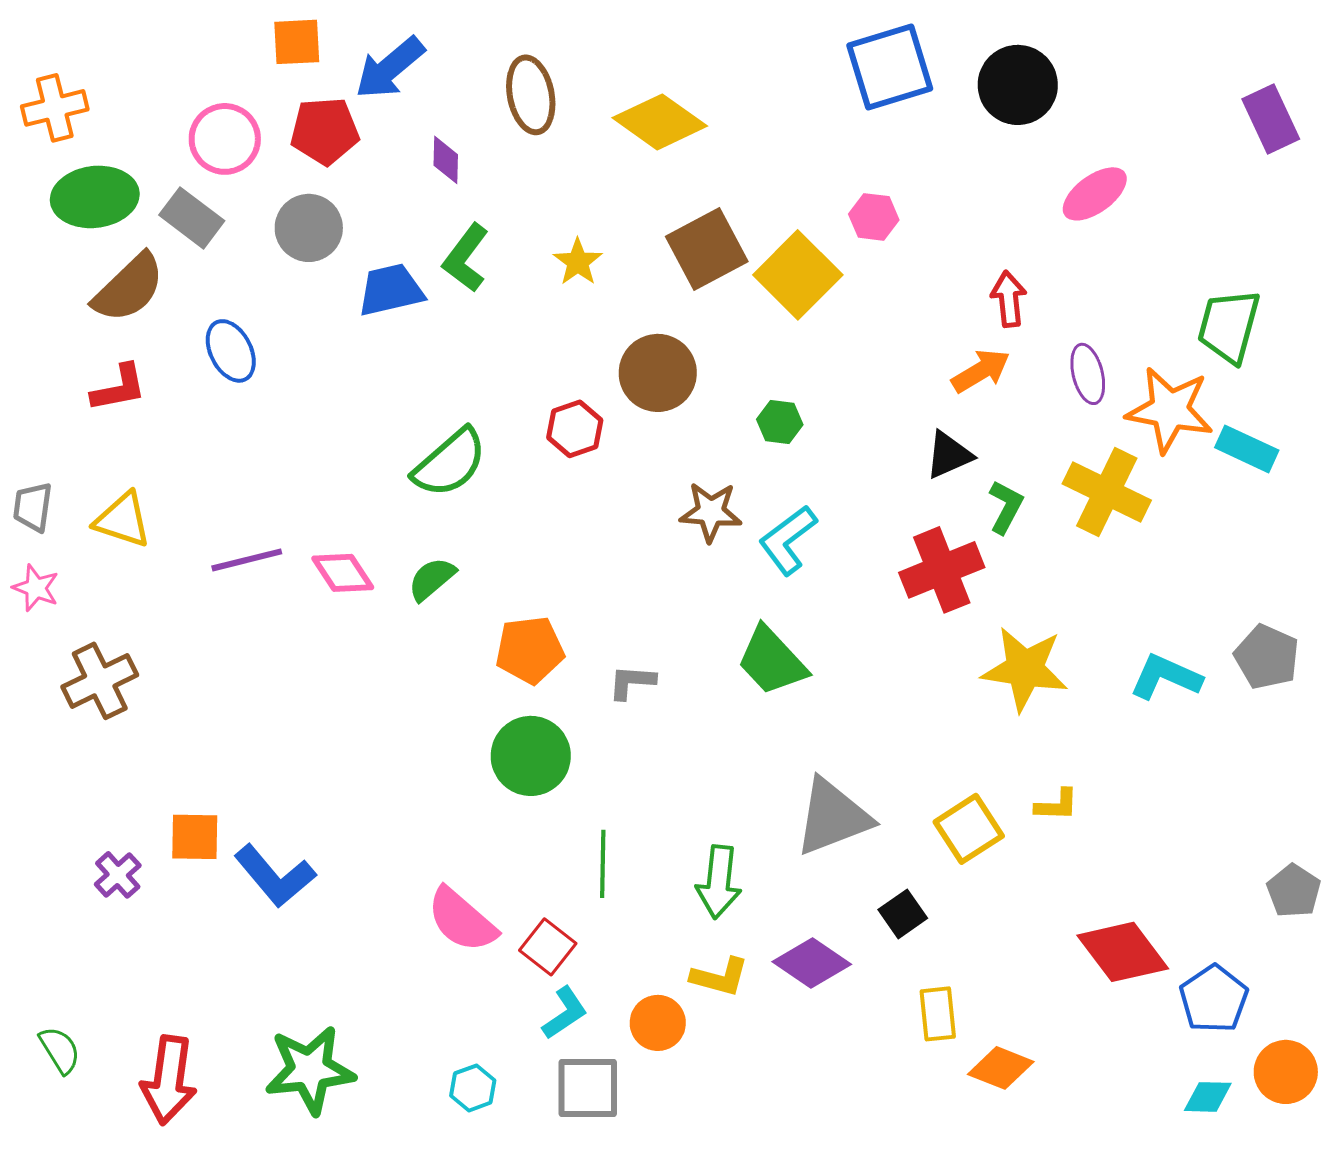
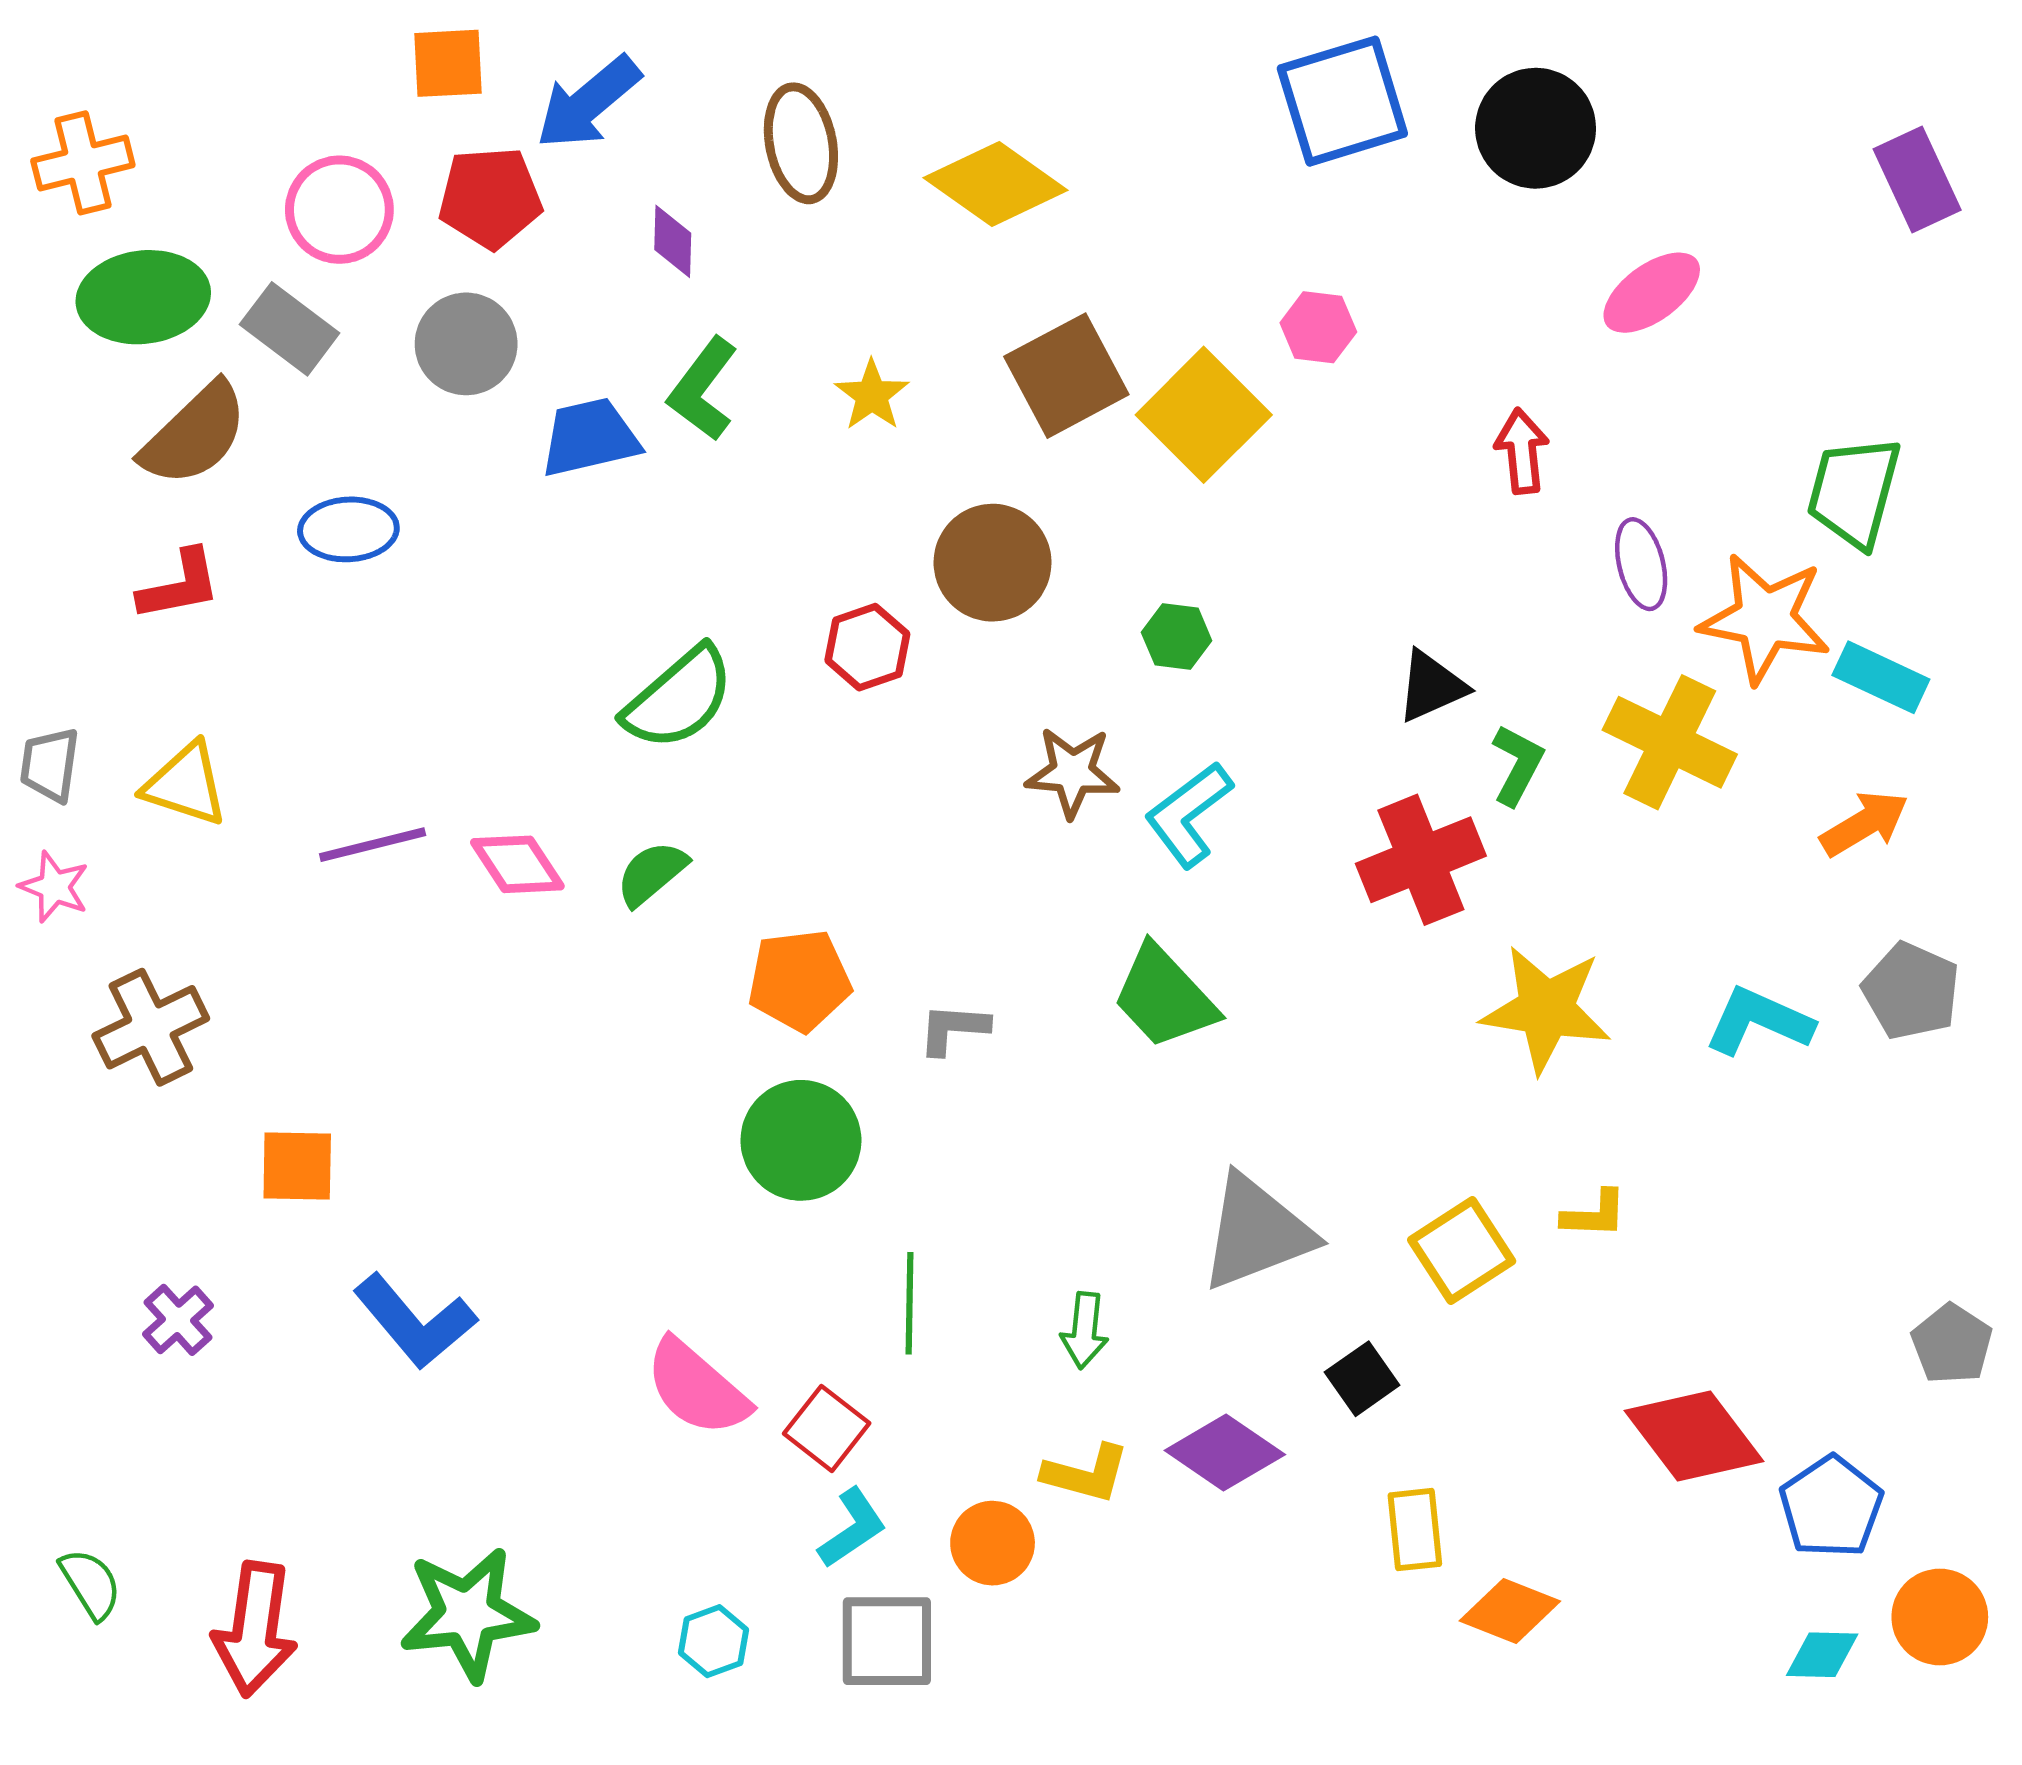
blue ellipse: (231, 351) -> (348, 529), turned -66
orange arrow: (981, 371) -> (1864, 824), moved
orange square: (195, 837) -> (297, 1166), moved
green arrow: (719, 882) -> (1085, 1330), size x0.7

